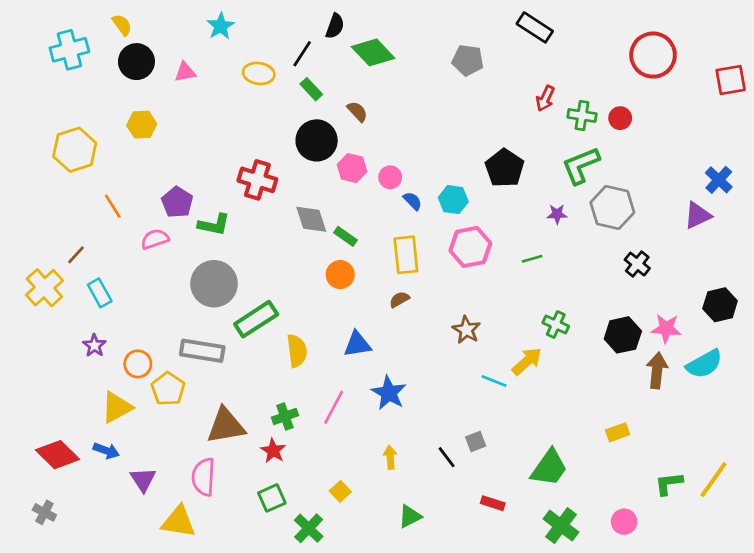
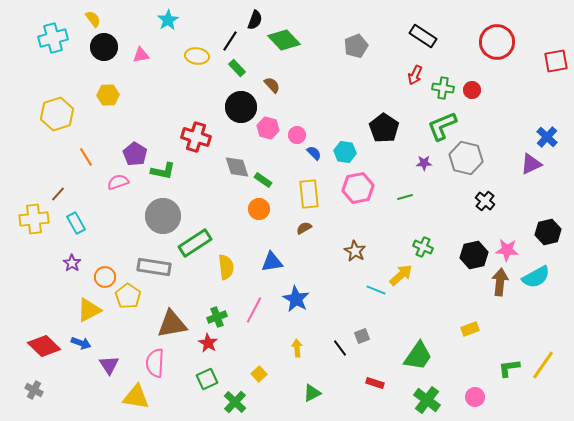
black rectangle: (535, 27) -> (423, 36), moved
gray pentagon: (468, 60) -> (356, 46), turned -30
yellow cross: (44, 288) -> (34, 219), turned 36

